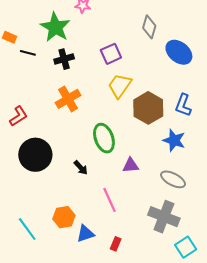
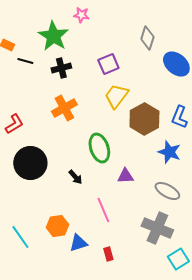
red rectangle: (116, 244) -> (108, 254), turned -40

